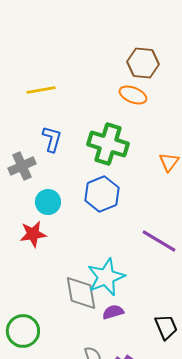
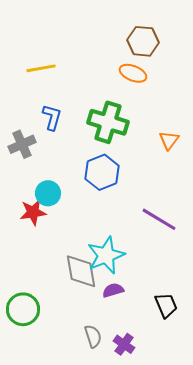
cyan circle: (48, 202) -> (48, 193), moved

